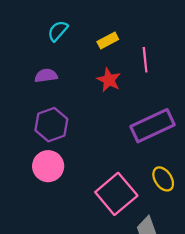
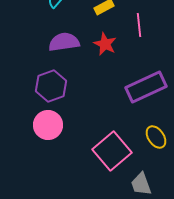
purple semicircle: (46, 76) -> (64, 42), moved, size x1.4

